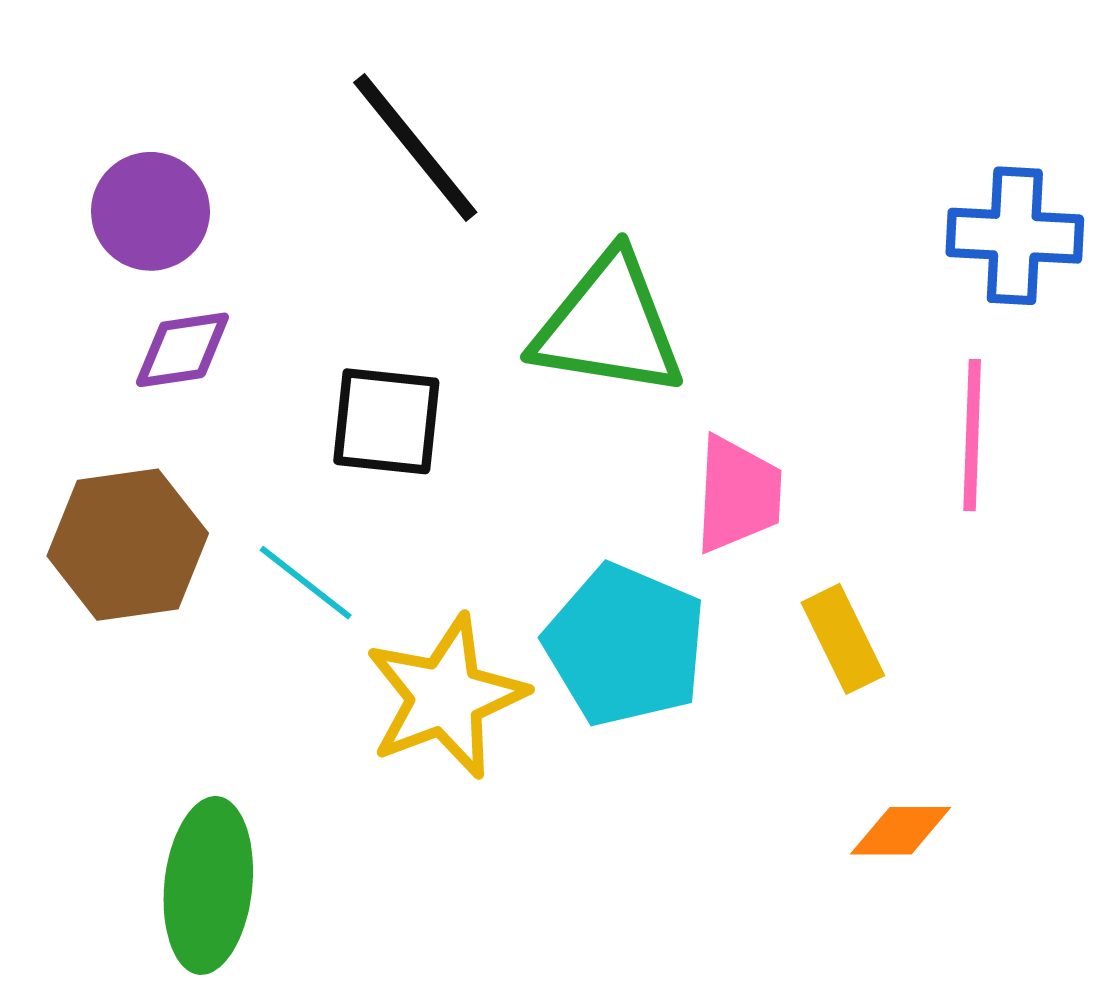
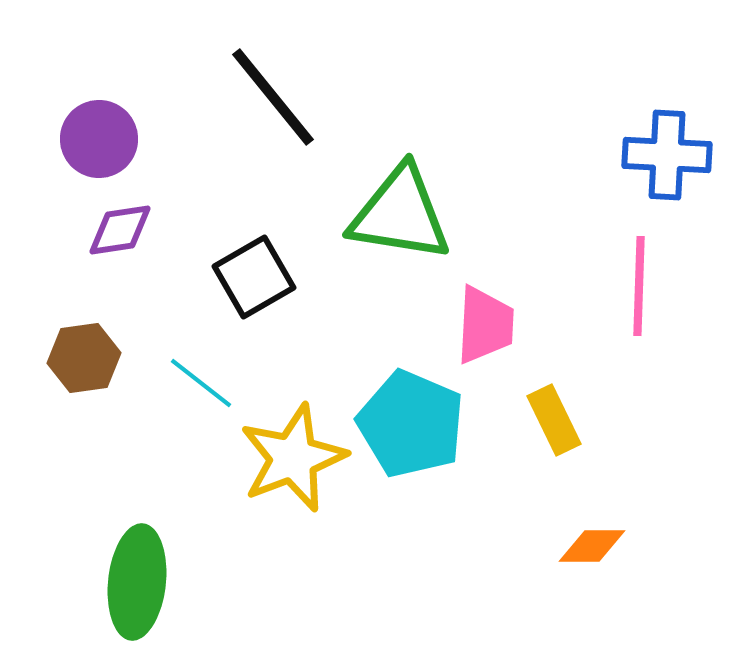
black square: (386, 421) -> (254, 277), turned -36
brown hexagon: (128, 545) -> (84, 358), size x0.7

